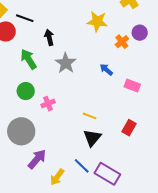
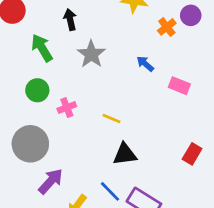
yellow line: (90, 116) -> (111, 118), moved
red rectangle: (129, 128) -> (192, 154), moved
black triangle: (92, 138) -> (125, 154), turned 42

